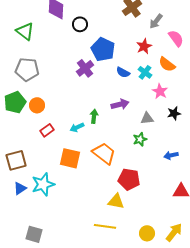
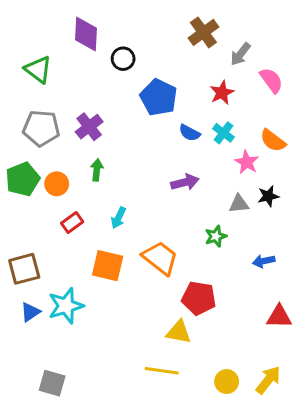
orange semicircle: (167, 64) -> (273, 141), moved
purple cross: (85, 68) -> (89, 127), moved
green arrow: (94, 116) -> (97, 170), moved
gray triangle: (147, 118) -> (239, 204), moved
cyan arrow: (77, 127) -> (118, 218), turned -40

